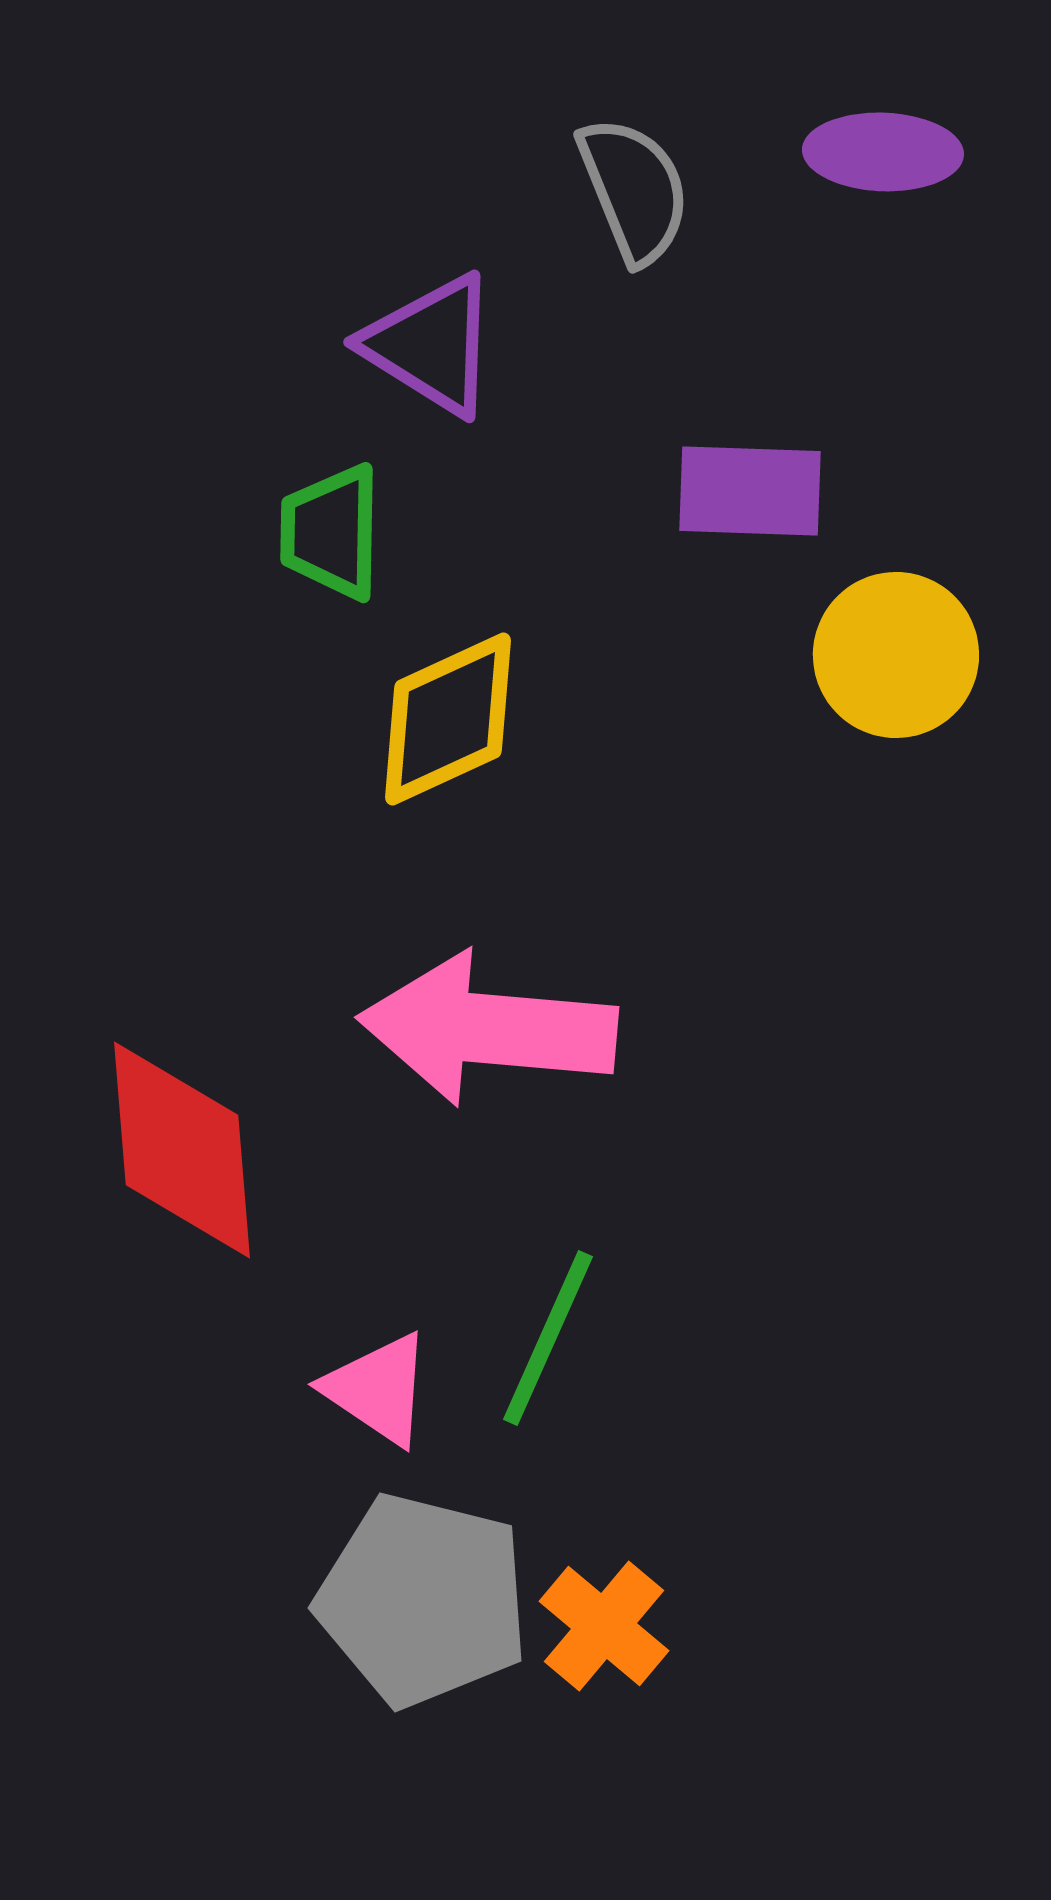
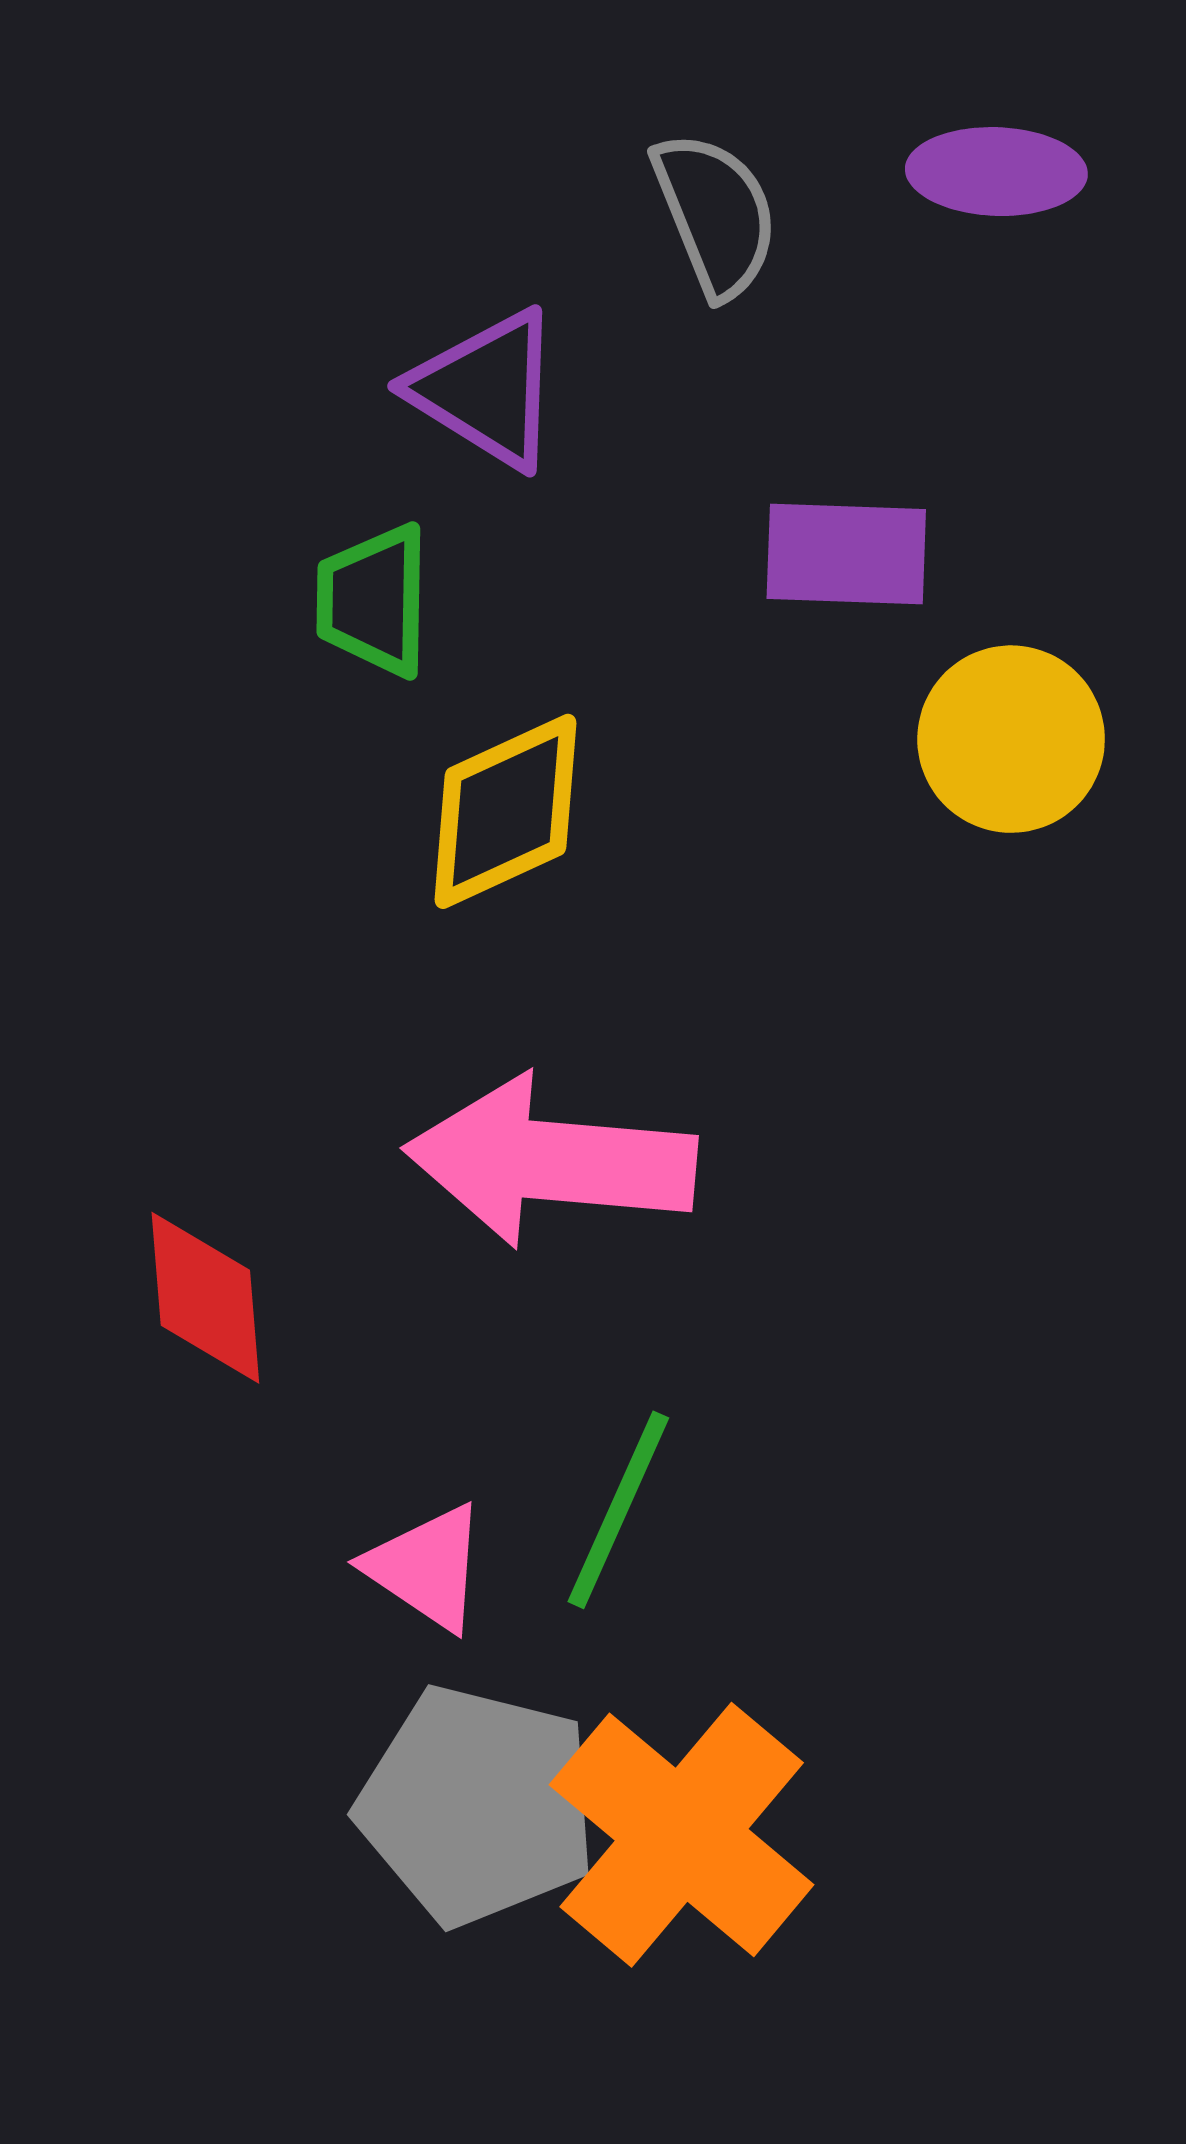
red diamond: (182, 1150) -> (205, 1298), size x0.7
orange cross: (604, 1626) -> (682, 1835), size x1.8

